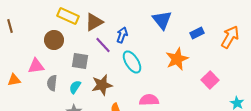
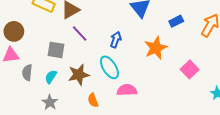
blue arrow: (122, 35) -> (116, 40), moved
brown circle: (54, 40) -> (14, 31), moved
cyan ellipse: (132, 62) -> (109, 67), moved

